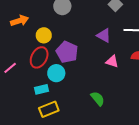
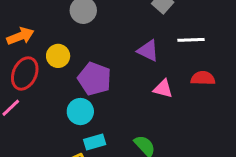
red ellipse: (39, 57) -> (25, 73), moved
cyan rectangle: (42, 89) -> (95, 142), moved

